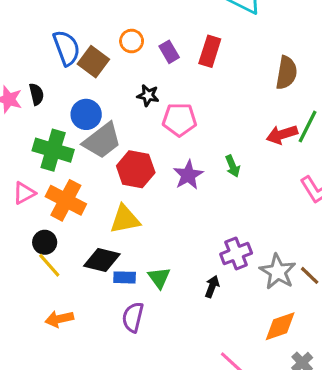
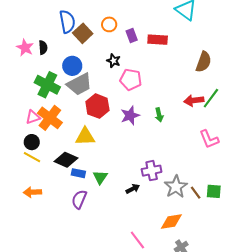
red rectangle: (210, 51) -> (158, 40), turned 66
pink triangle: (24, 193) -> (33, 117), moved
yellow line: (49, 265) -> (32, 157), turned -30
black arrow: (212, 286) -> (133, 189), turned 32

